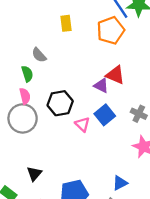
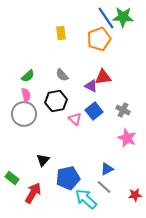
gray semicircle: (39, 55) -> (62, 75), moved
green semicircle: (27, 74) -> (28, 76), turned 64
red triangle: (115, 75) -> (103, 77), turned -30
black triangle: (34, 174) -> (43, 160), moved

